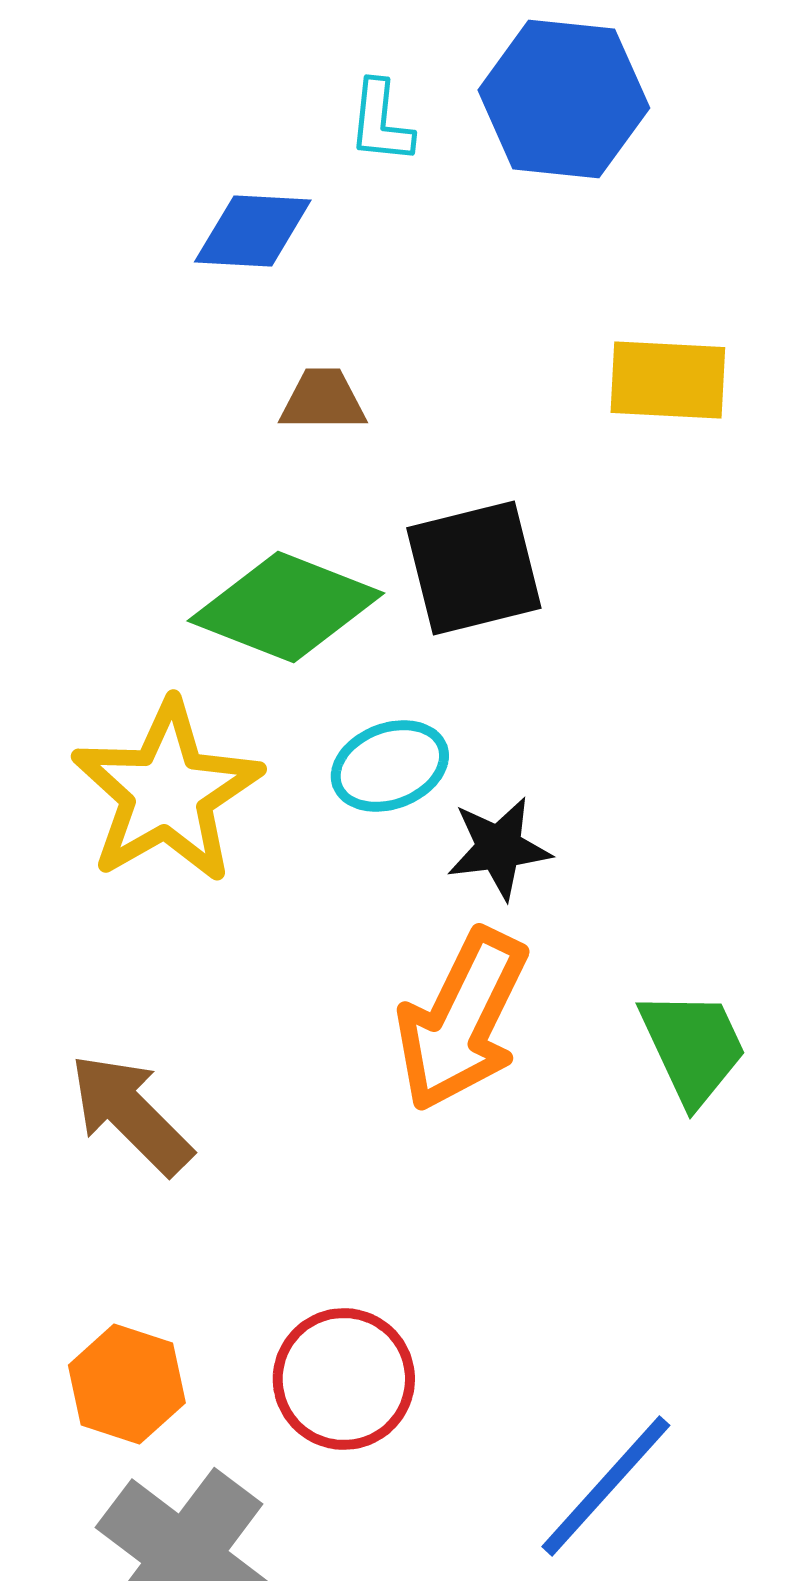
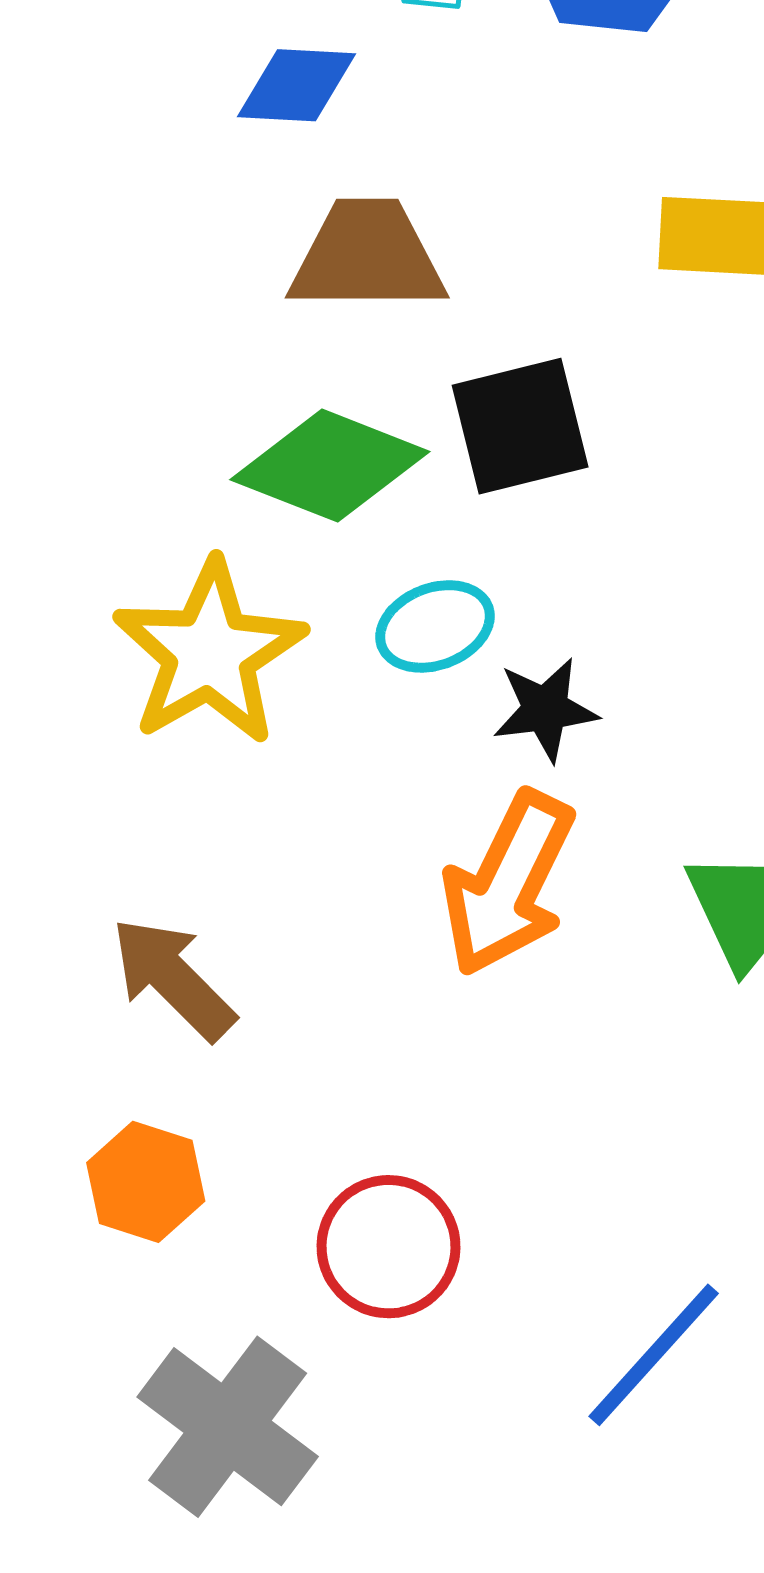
brown trapezoid: (323, 400) -> (367, 256), size x1.8
orange hexagon: (127, 1384) -> (146, 1182), moved

